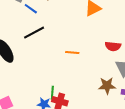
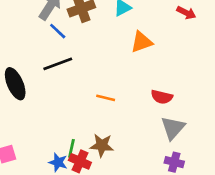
brown star: (107, 86) -> (102, 145), moved

